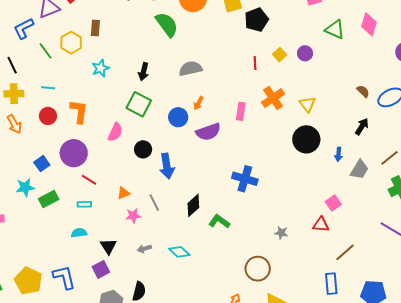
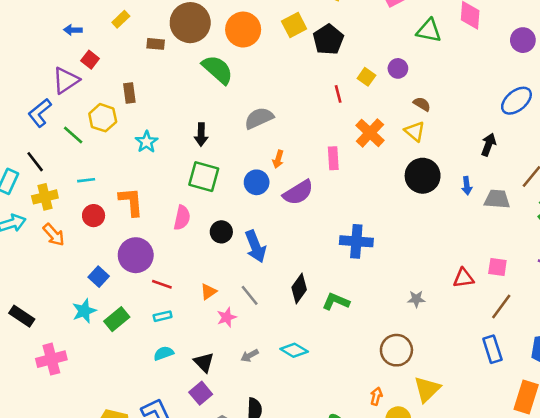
brown semicircle: (363, 91) -> (422, 104), moved
gray trapezoid: (359, 170) -> (497, 199), turned -105
pink square: (333, 203) -> (497, 267), moved, turned -35

